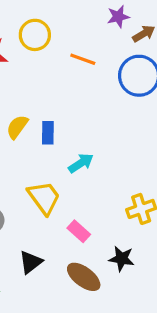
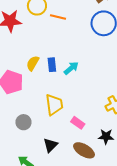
orange line: (83, 59) -> (58, 17), moved
cyan arrow: (81, 163) -> (71, 68), moved
yellow trapezoid: (44, 198) -> (54, 105), turned 35

